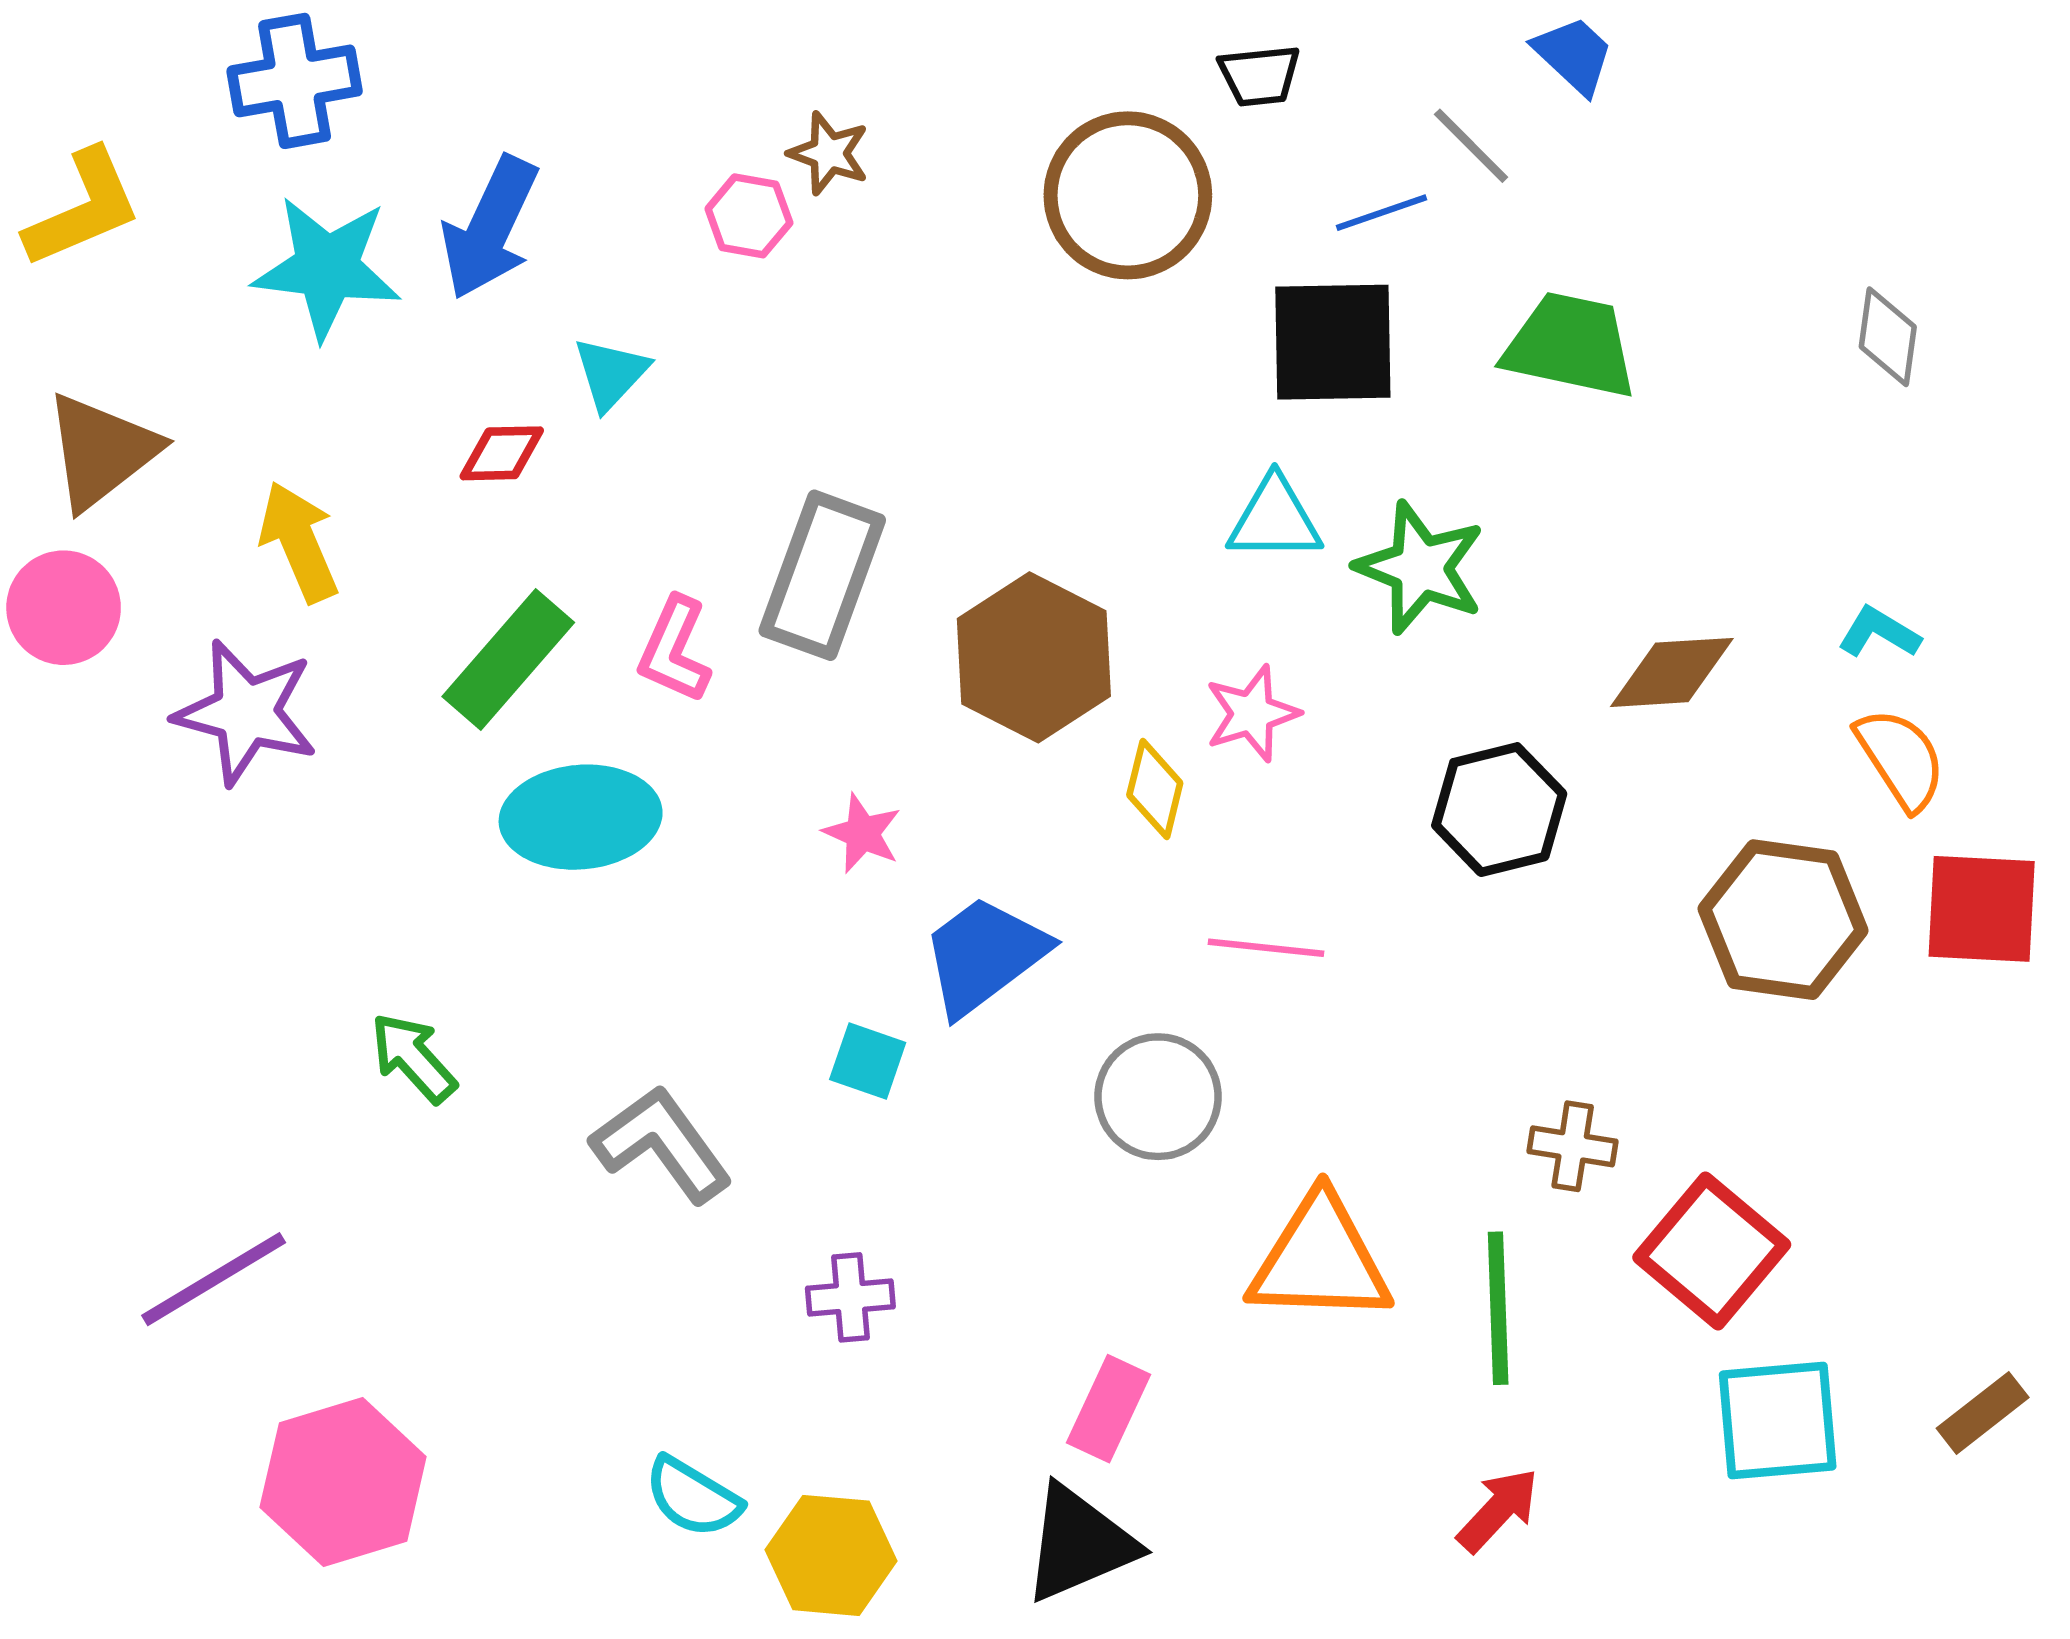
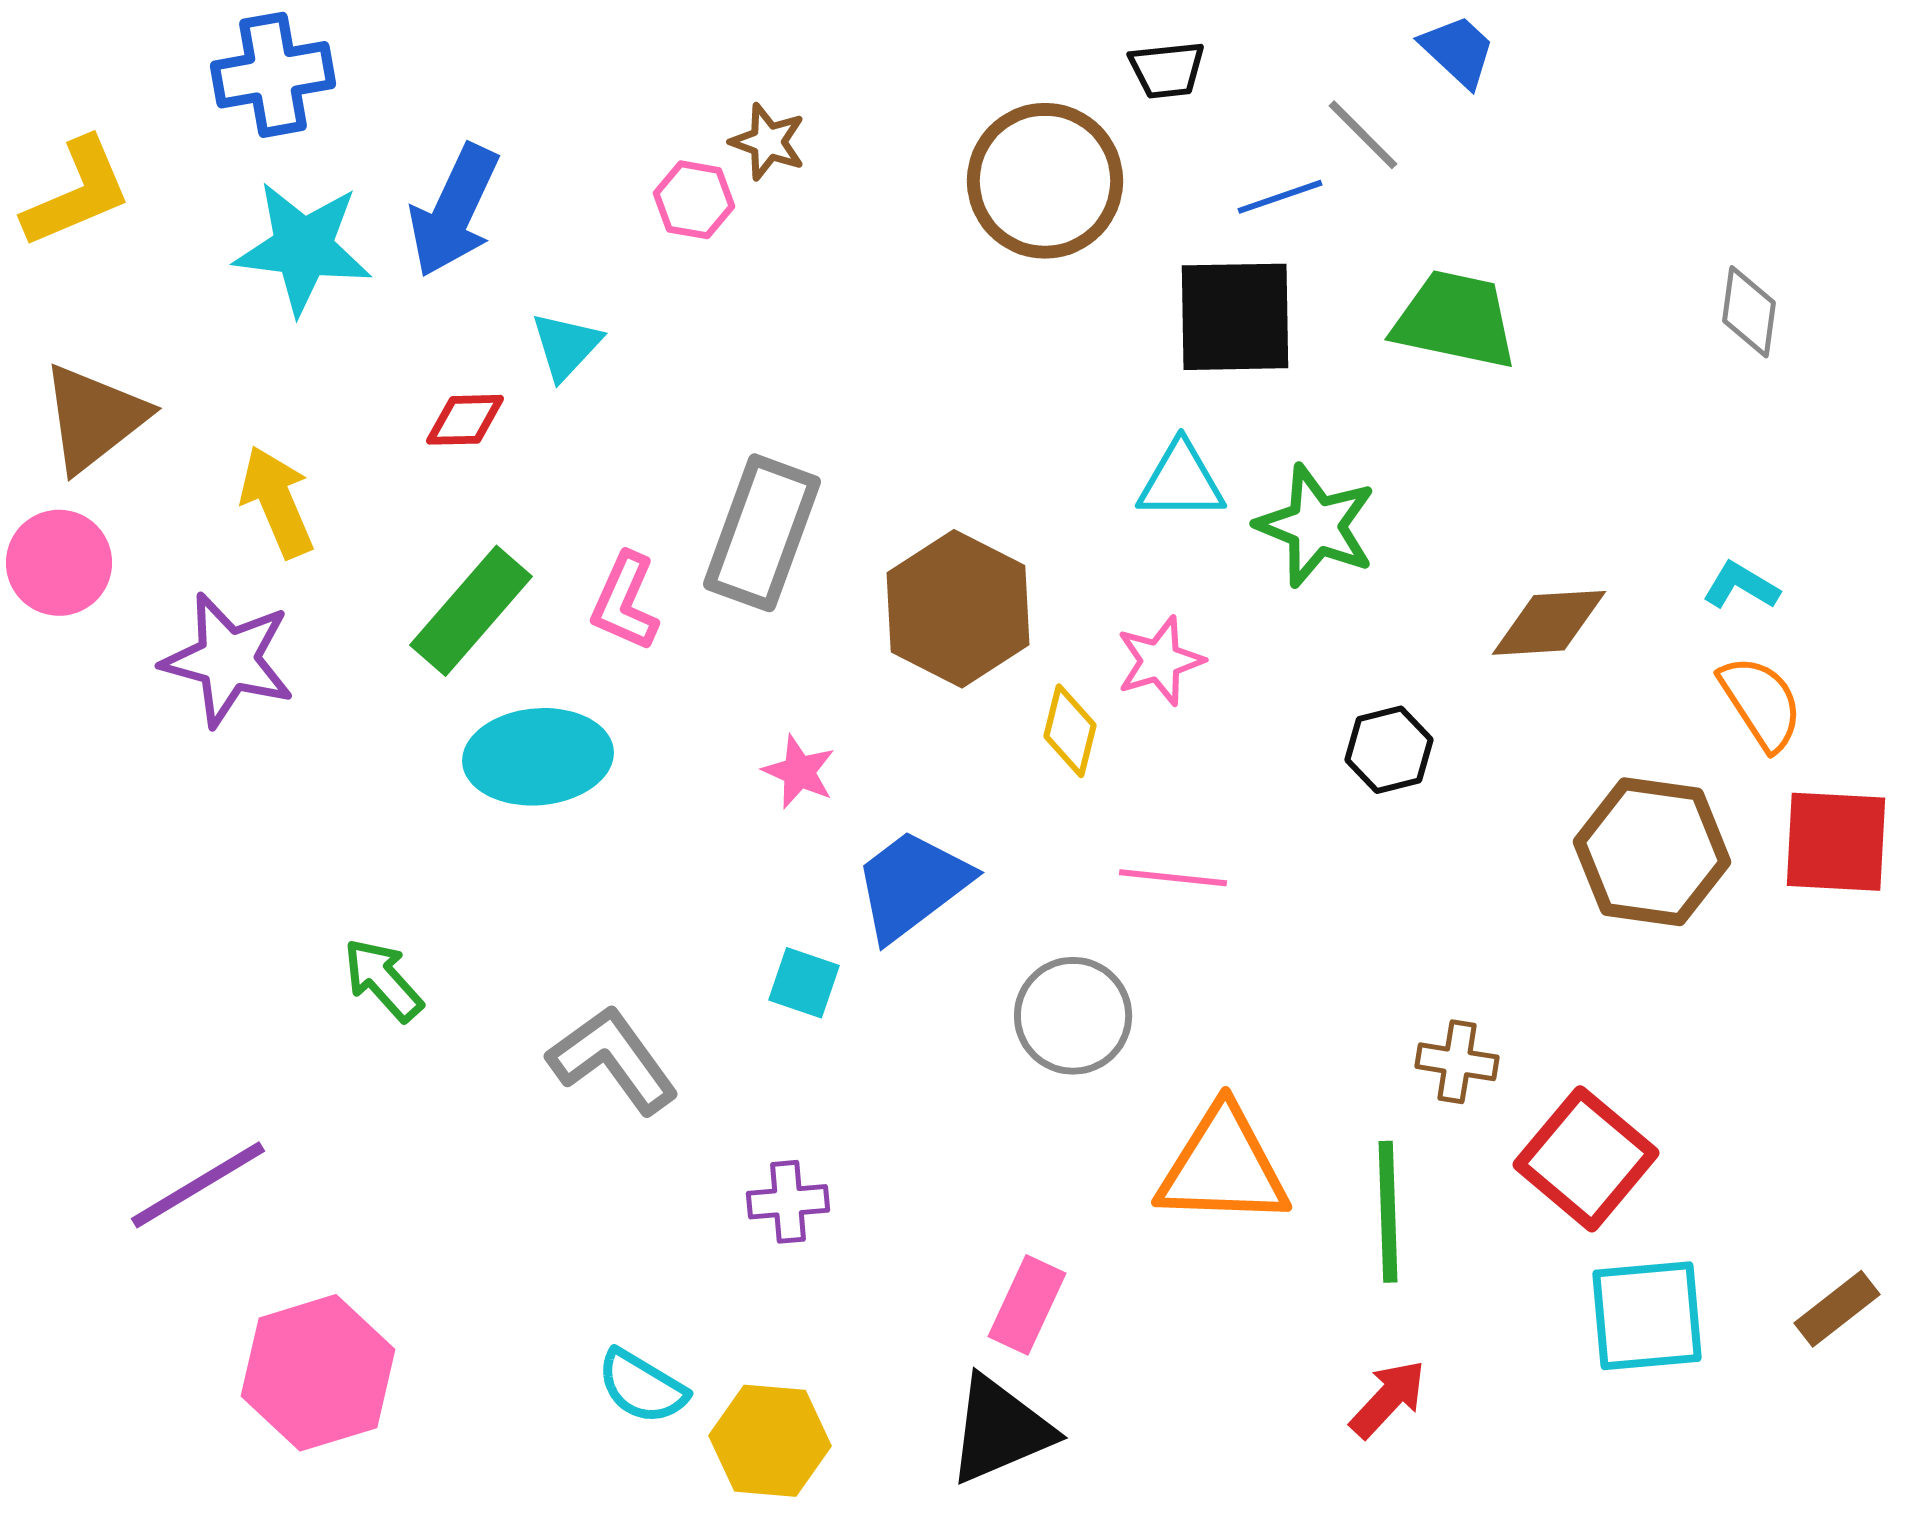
black hexagon: (1499, 810) -> (1389, 750), size x0.7

